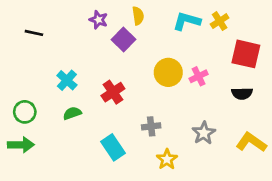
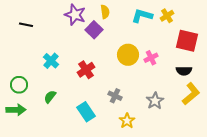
purple star: (98, 20) -> (75, 15), size x1.5
green semicircle: (72, 113) -> (50, 97), moved, turned -32
gray cross: (151, 126) -> (115, 96), turned 32
yellow L-shape: (251, 142) -> (191, 94), moved, turned 105

